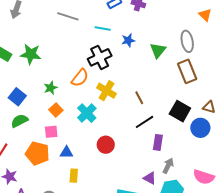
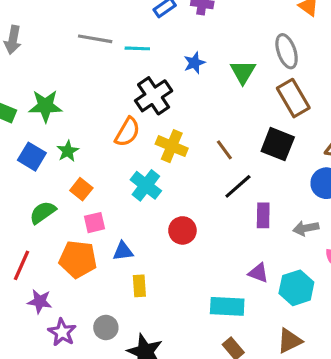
cyan line: (103, 29) -> (137, 48), moved
green star: (51, 88) -> (68, 151), moved
blue square: (17, 97) -> (32, 157), moved
orange square: (56, 110) -> (81, 189), moved
black square: (180, 111) -> (278, 144), moved
gray arrow: (168, 166) -> (306, 228), moved, turned -119

